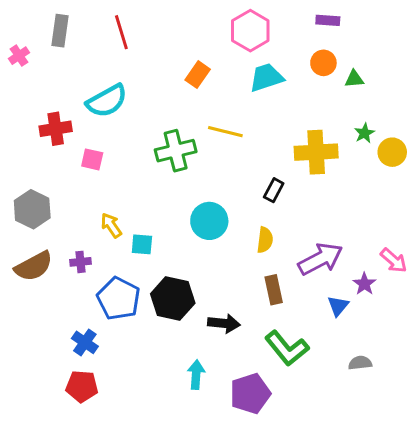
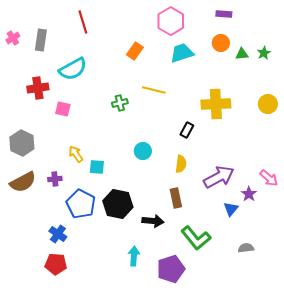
gray rectangle: (60, 31) -> (41, 40), moved
green star: (364, 133) -> (264, 53), moved
green cross: (176, 151) -> (120, 103), size x0.6
cyan circle: (209, 221) -> (143, 151), size x0.7
brown rectangle: (274, 290) -> (176, 198), moved

